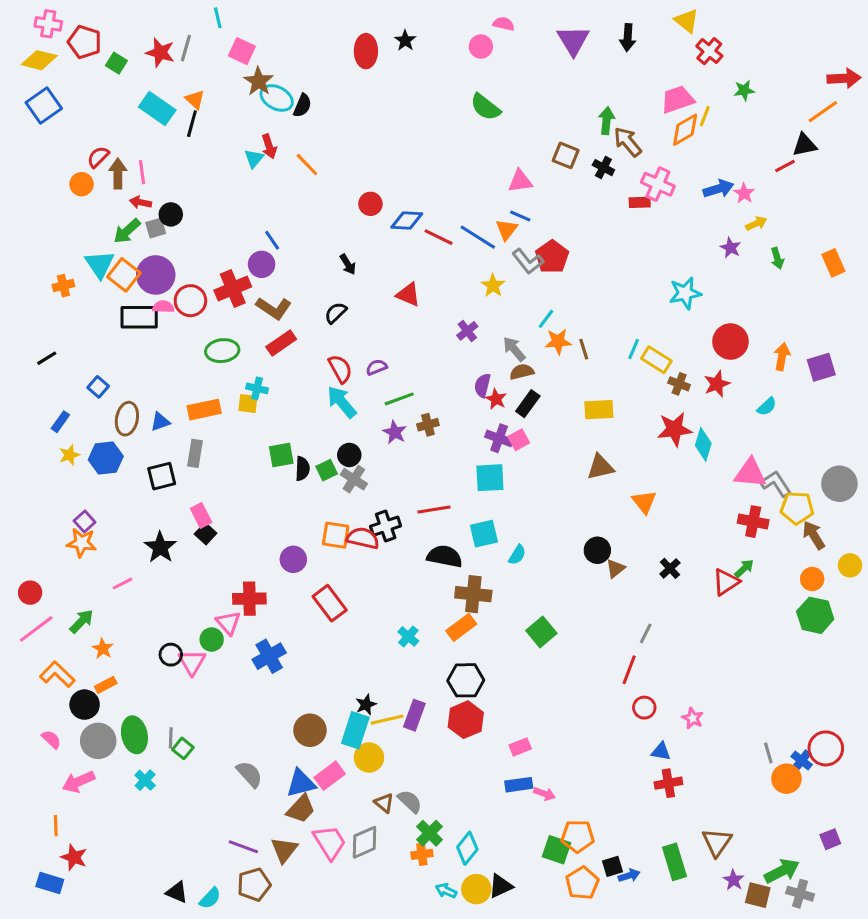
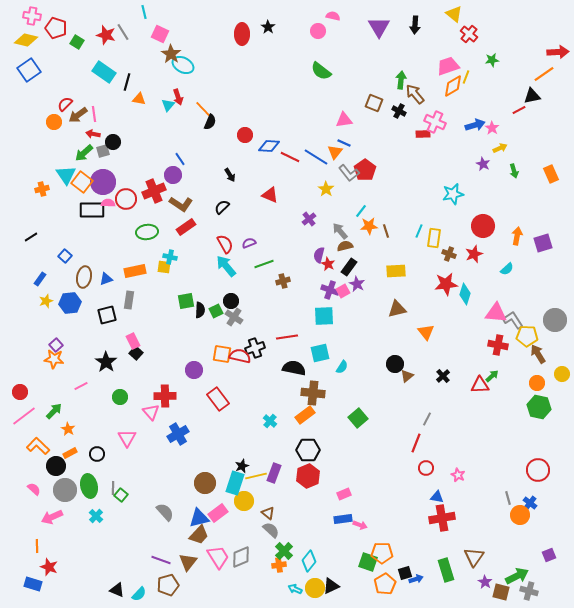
gray line: (186, 48) -> (123, 32), turned -48
orange triangle: (195, 99) -> (139, 99), moved, turned -32
black semicircle: (302, 106) -> (210, 122), moved
brown arrow: (118, 174) -> (78, 115), turned -126
yellow rectangle: (656, 360) -> (434, 238), turned 66
purple star: (395, 432) -> (357, 284), moved
red triangle: (726, 582) -> (480, 385), turned 30
green circle: (212, 640) -> (120, 397), moved
black circle: (171, 655) -> (97, 454), moved
red circle: (826, 748) -> (538, 470), moved
red cross: (668, 783) -> (442, 518), size x1.4
brown triangle: (384, 803) -> (268, 513), moved

